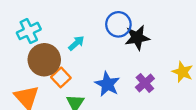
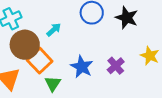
black star: (137, 38) -> (127, 18), moved, turned 30
orange square: (61, 77) -> (40, 61), size x1.4

